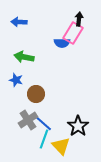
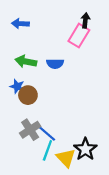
blue semicircle: (62, 43) -> (55, 64), moved
brown circle: (36, 94) -> (28, 95), moved
black star: (78, 126) -> (85, 149), moved

